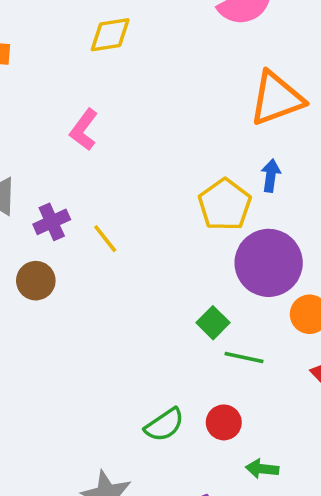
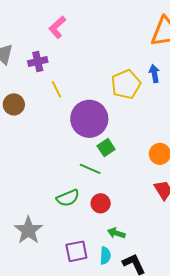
blue arrow: (271, 176) -> (154, 74), turned -30
purple cross: (52, 222) -> (38, 61), moved
purple circle: (269, 263) -> (89, 119), moved
green line: (244, 358) -> (90, 169), moved

